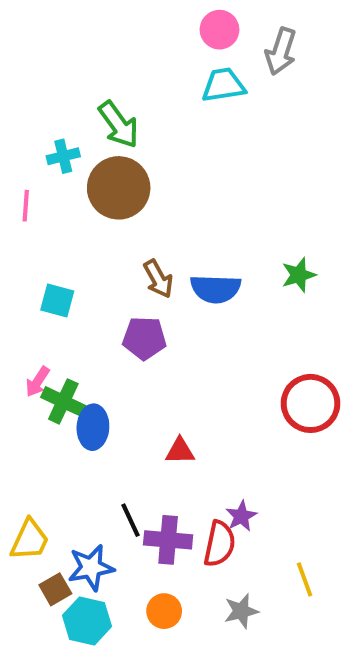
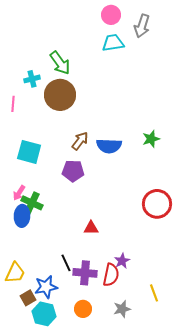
brown arrow: (158, 279) -> (80, 141), turned -114
cyan square: (57, 301) -> (29, 152), size x1.4
blue ellipse: (93, 427) -> (22, 216), moved

